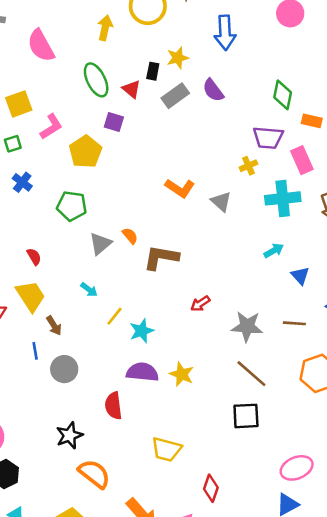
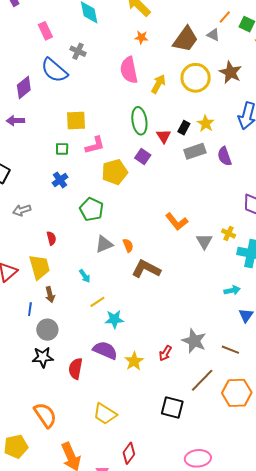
pink semicircle: (41, 46) -> (129, 70), moved
yellow star: (178, 58) -> (206, 123), turned 30
yellow cross: (248, 166) -> (228, 233), moved, turned 32
red arrow: (200, 304) -> (165, 353), moved, turned -42
brown line: (251, 374) -> (202, 380), moved, turned 76
black star: (69, 435) -> (43, 357), moved

